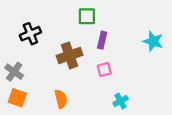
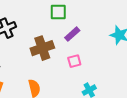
purple rectangle: (102, 40) -> (72, 34), turned 35

